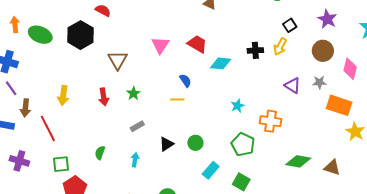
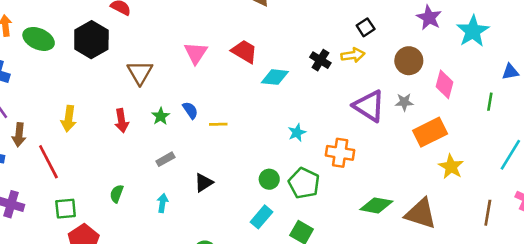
purple star: (327, 19) -> (429, 18), moved
yellow arrow: (280, 47) -> (353, 55), turned -126
black cross: (255, 50) -> (320, 60), turned 35
blue semicircle: (185, 81) -> (190, 110), moved
purple triangle: (293, 85) -> (369, 106), size x1.5
orange rectangle: (339, 105) -> (430, 132), turned -45
green circle: (195, 143) -> (269, 179), moved
brown triangle: (332, 167) -> (421, 214), size x1.5

